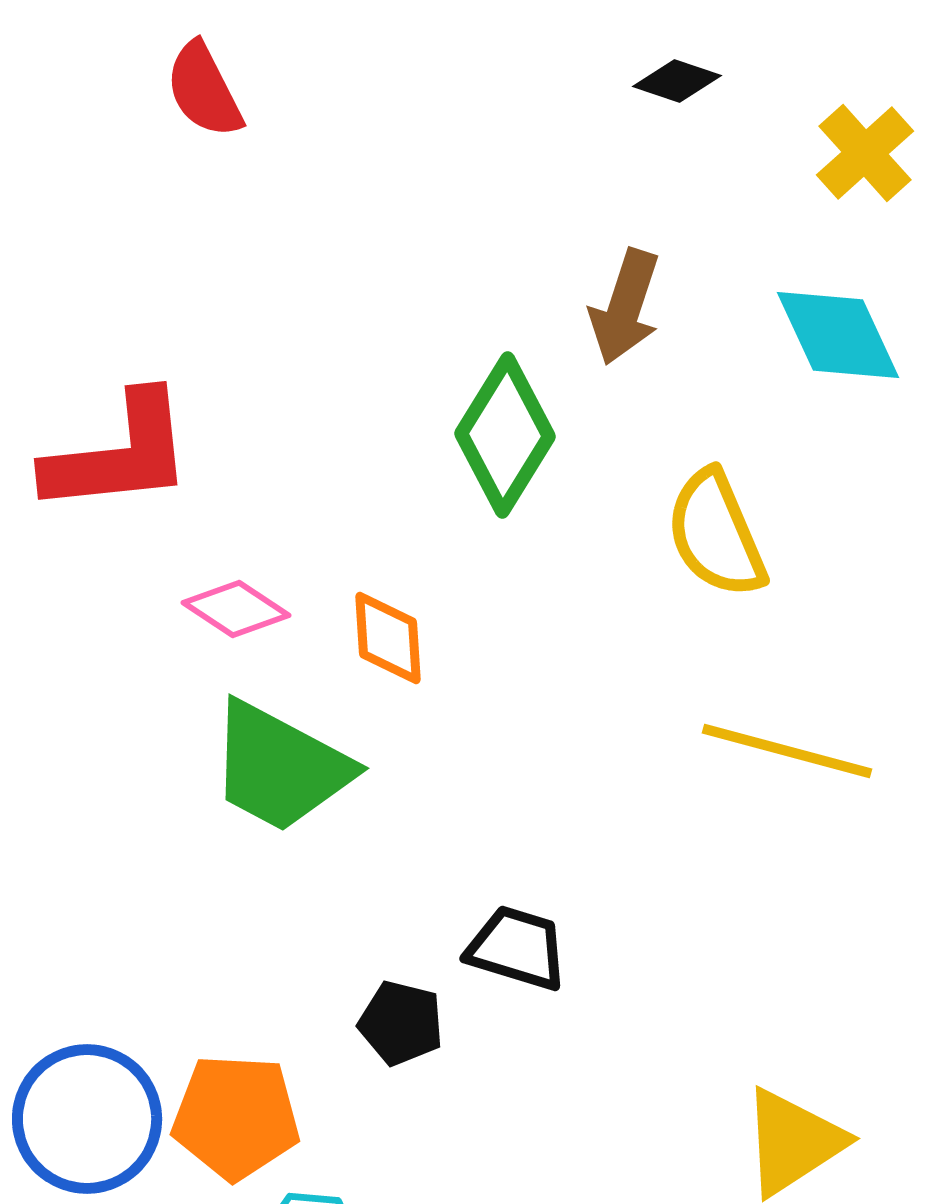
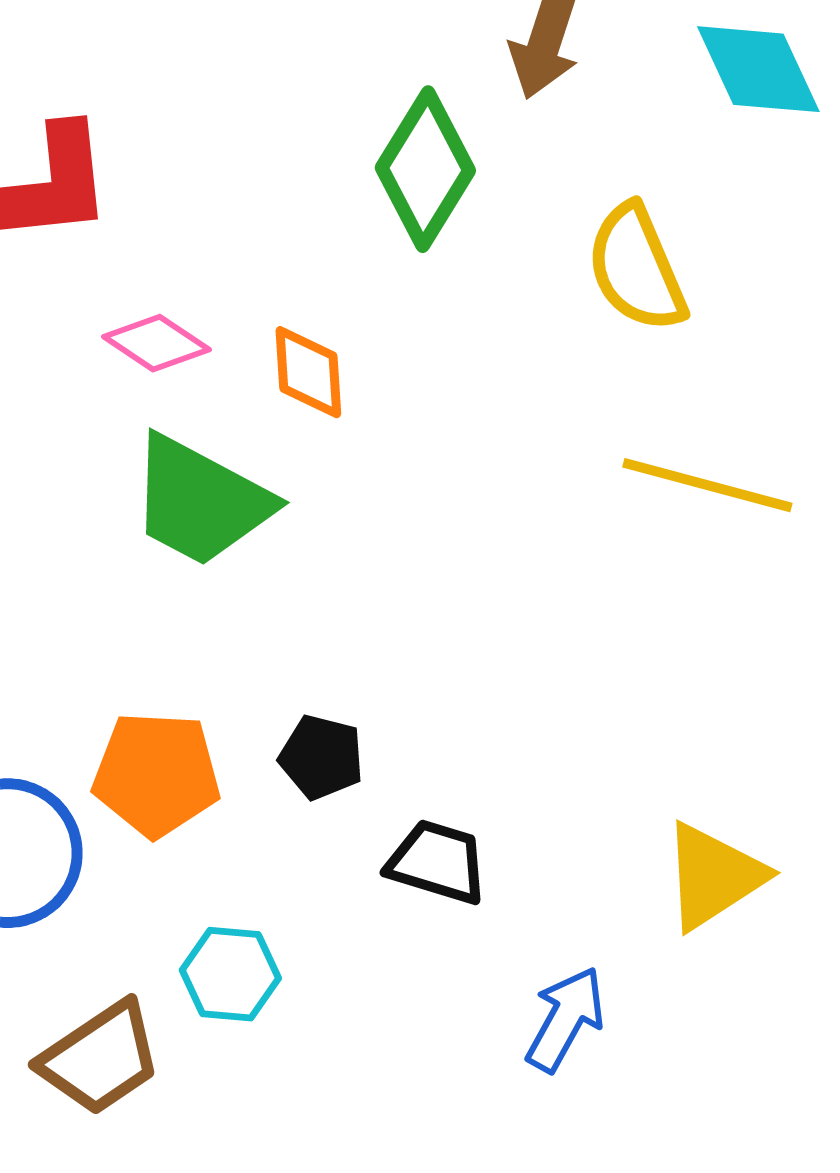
black trapezoid: (517, 948) -> (437, 862), moved
orange pentagon: (236, 1117) -> (156, 774), moved

